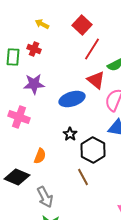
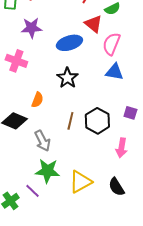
black star: (70, 134) -> (67, 78), size x1.5
black hexagon: (93, 150) -> (97, 121), moved
brown line: (83, 177) -> (70, 121), moved, turned 42

